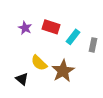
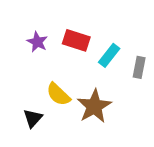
black triangle: (22, 79) -> (33, 118), turned 32

